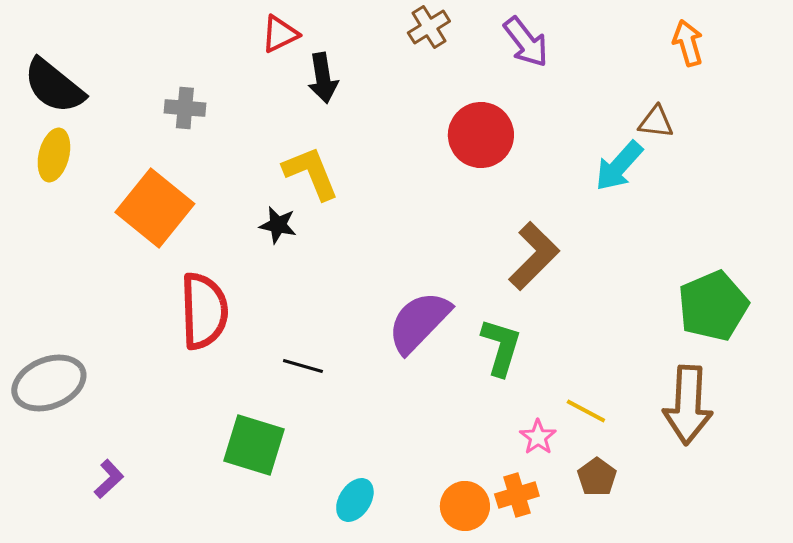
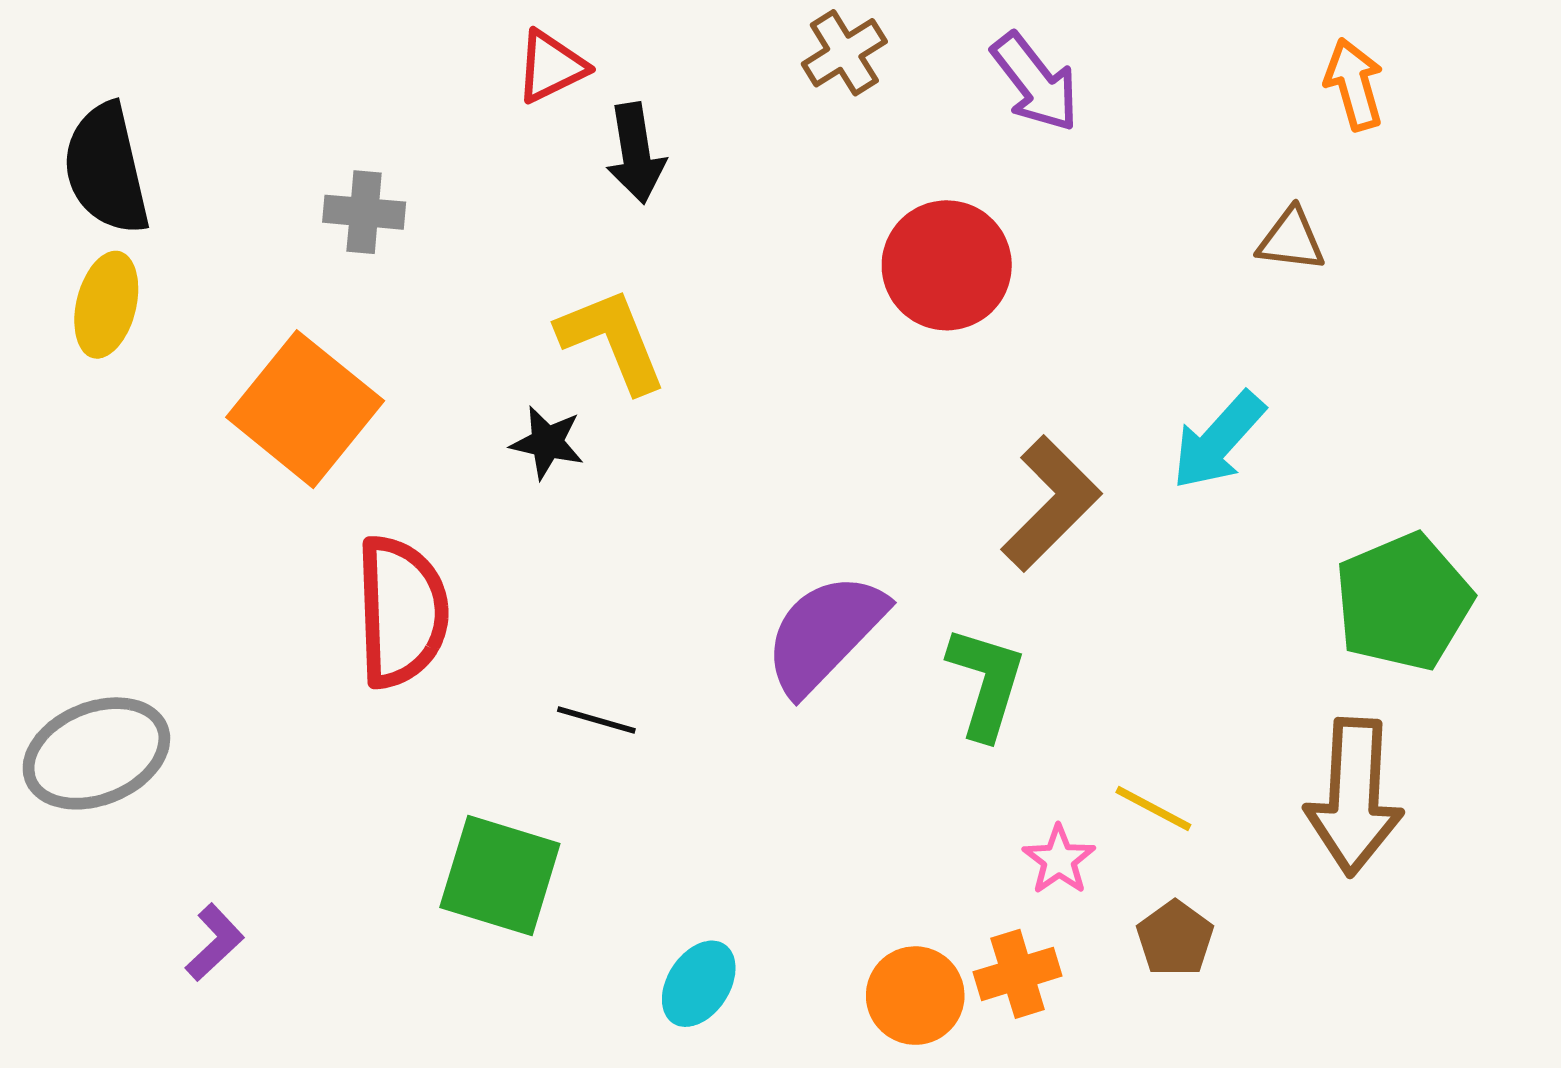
black semicircle: (54, 86) -> (106, 169), turned 38
cyan arrow: (619, 166) -> (1218, 441), moved

